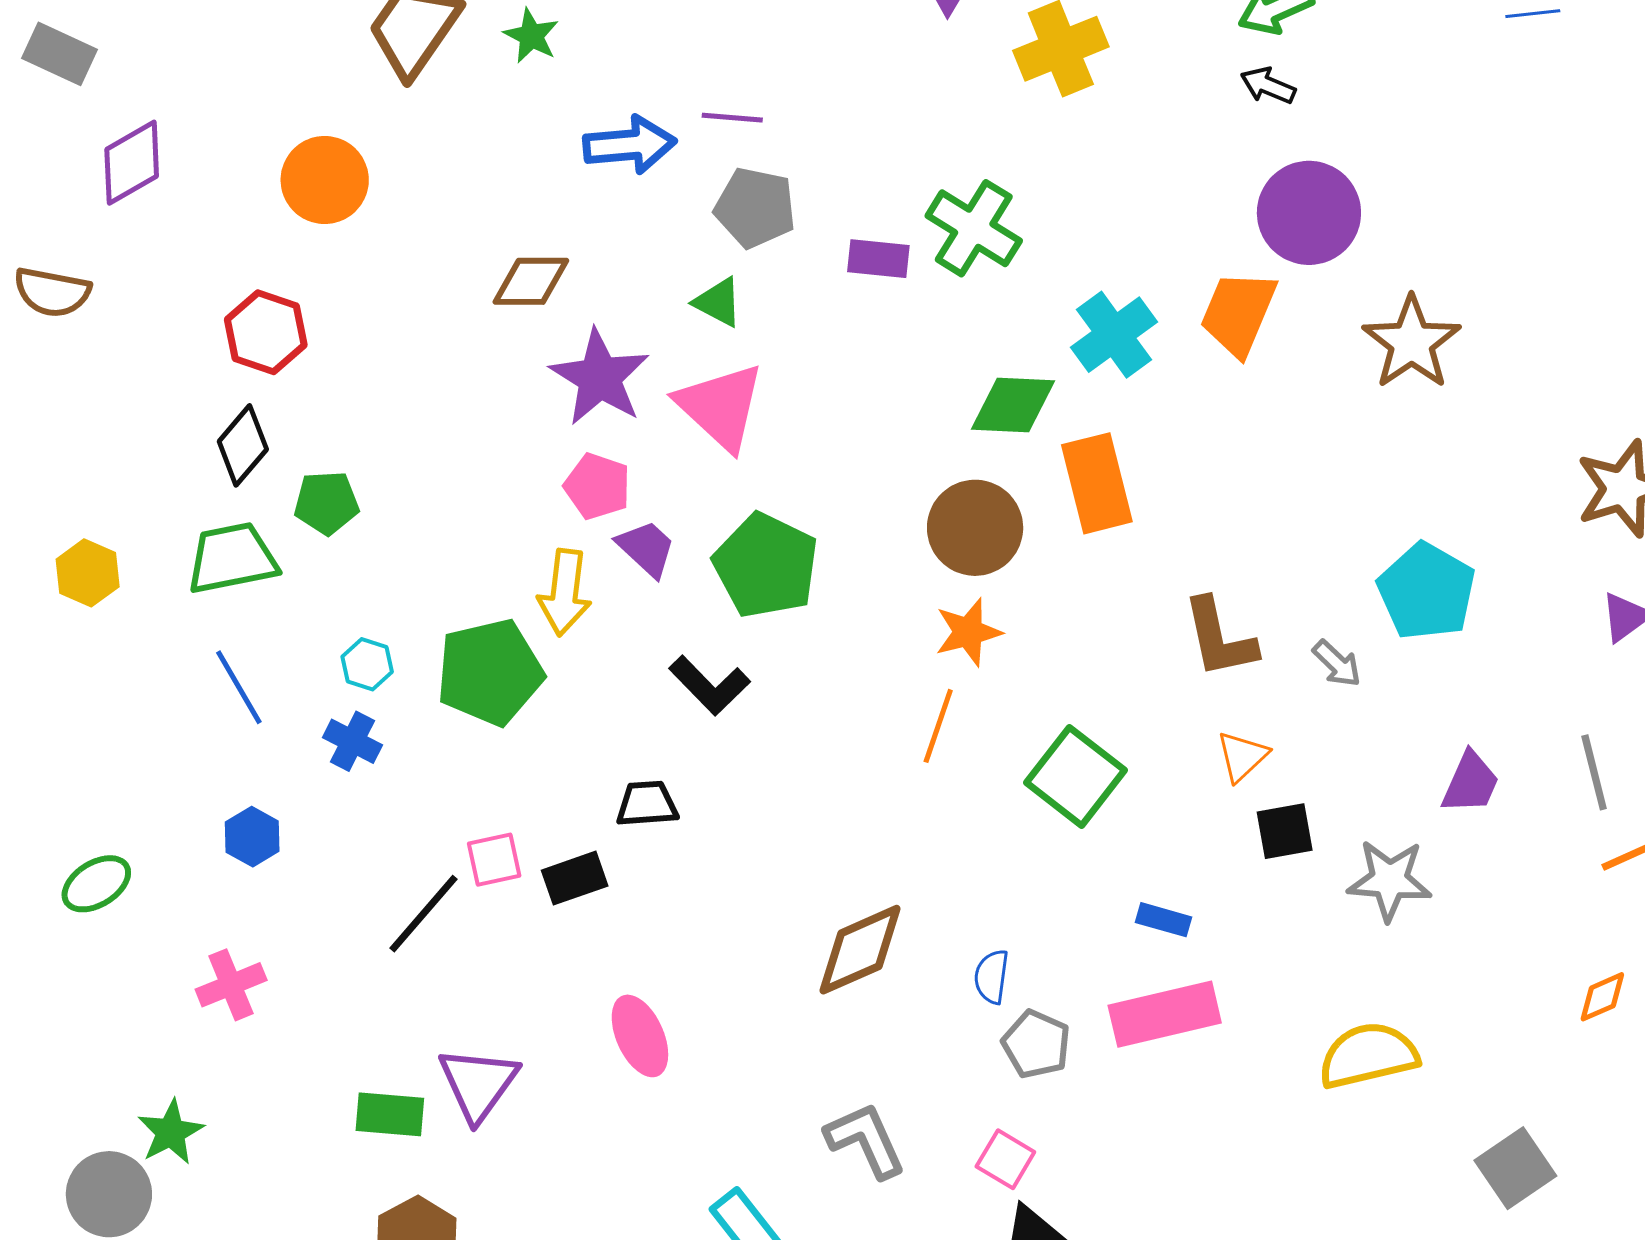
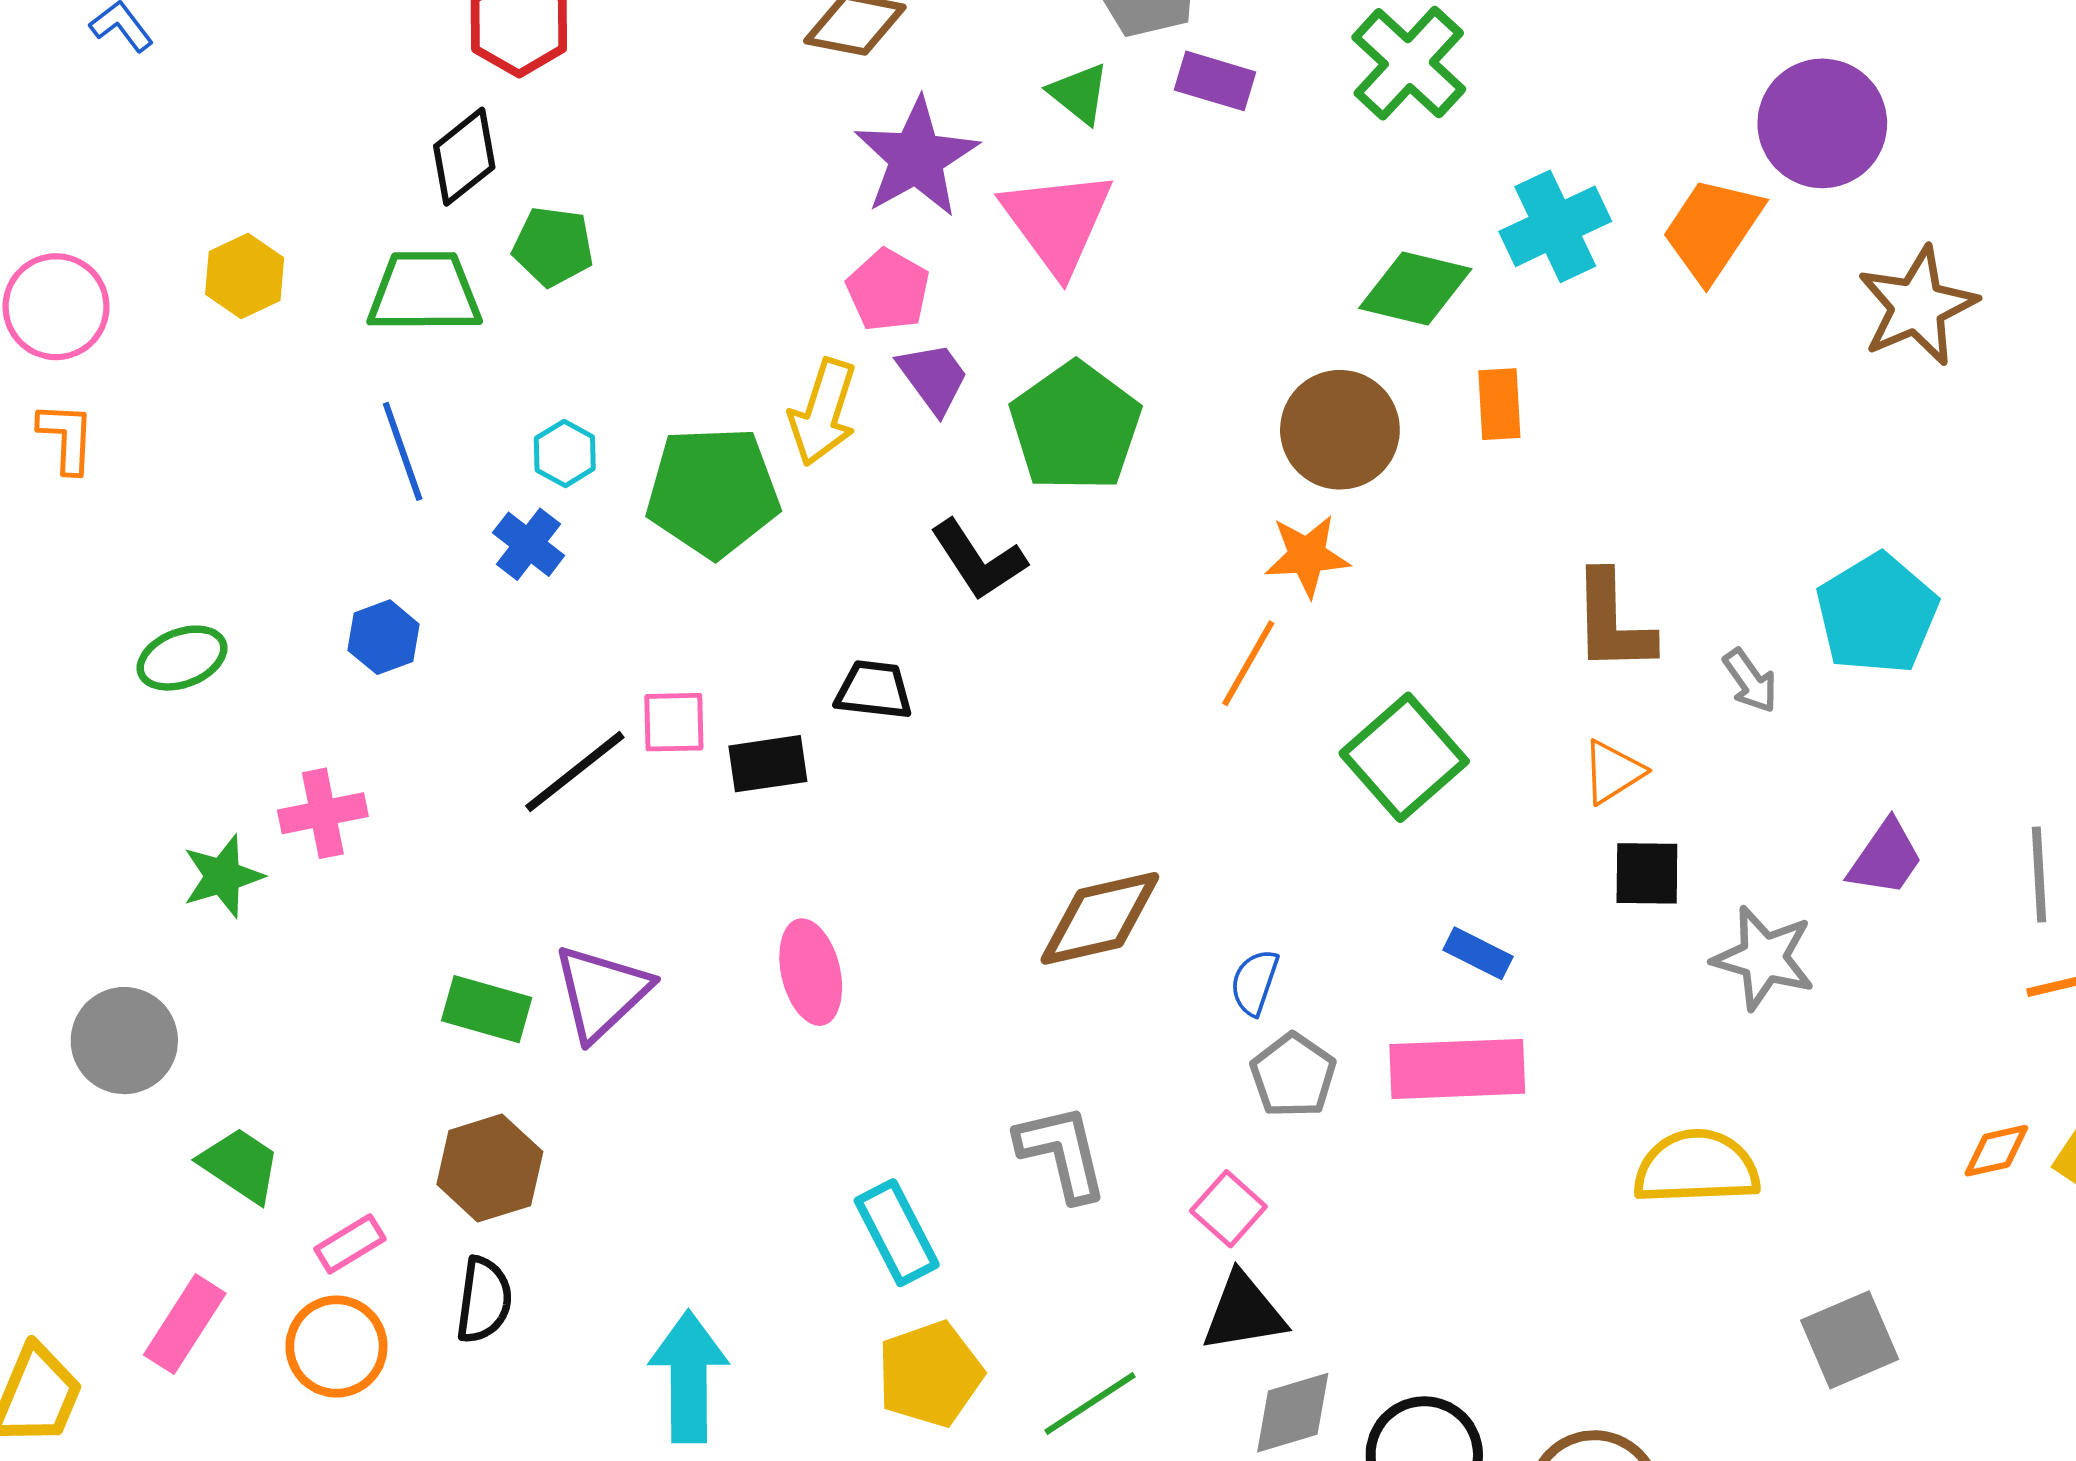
purple rectangle: (878, 259) -> (1215, 81), moved
orange rectangle: (1097, 483) -> (1499, 404), size x0.6
green star: (171, 1132) -> (223, 876), moved

